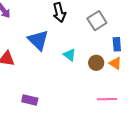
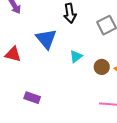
cyan triangle: (69, 55) -> (76, 56), turned 40

